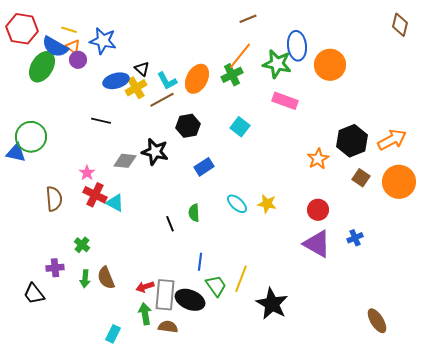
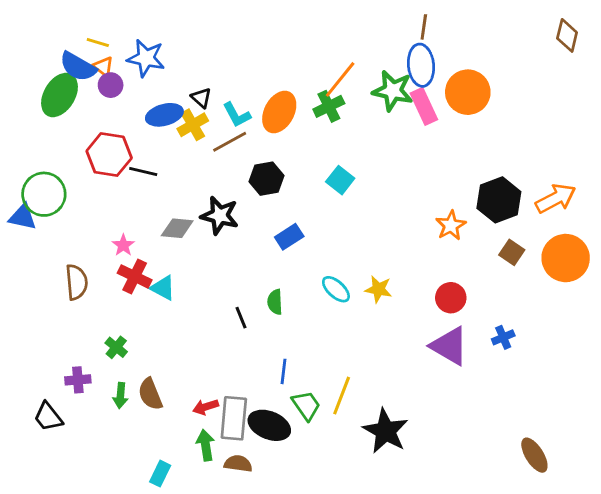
brown line: (248, 19) -> (424, 27), moved, turned -60
red hexagon: (22, 29) -> (109, 155), moved
pink rectangle: (285, 101) -> (424, 106), moved, turned 45

